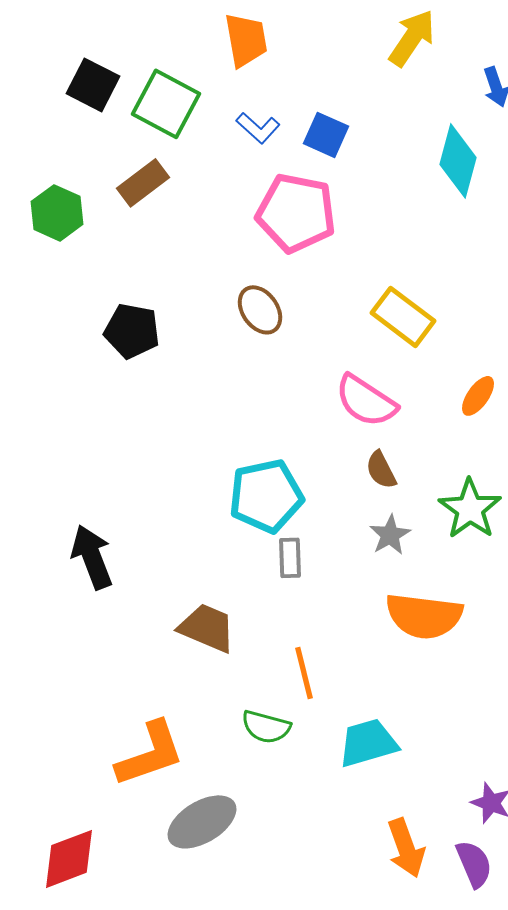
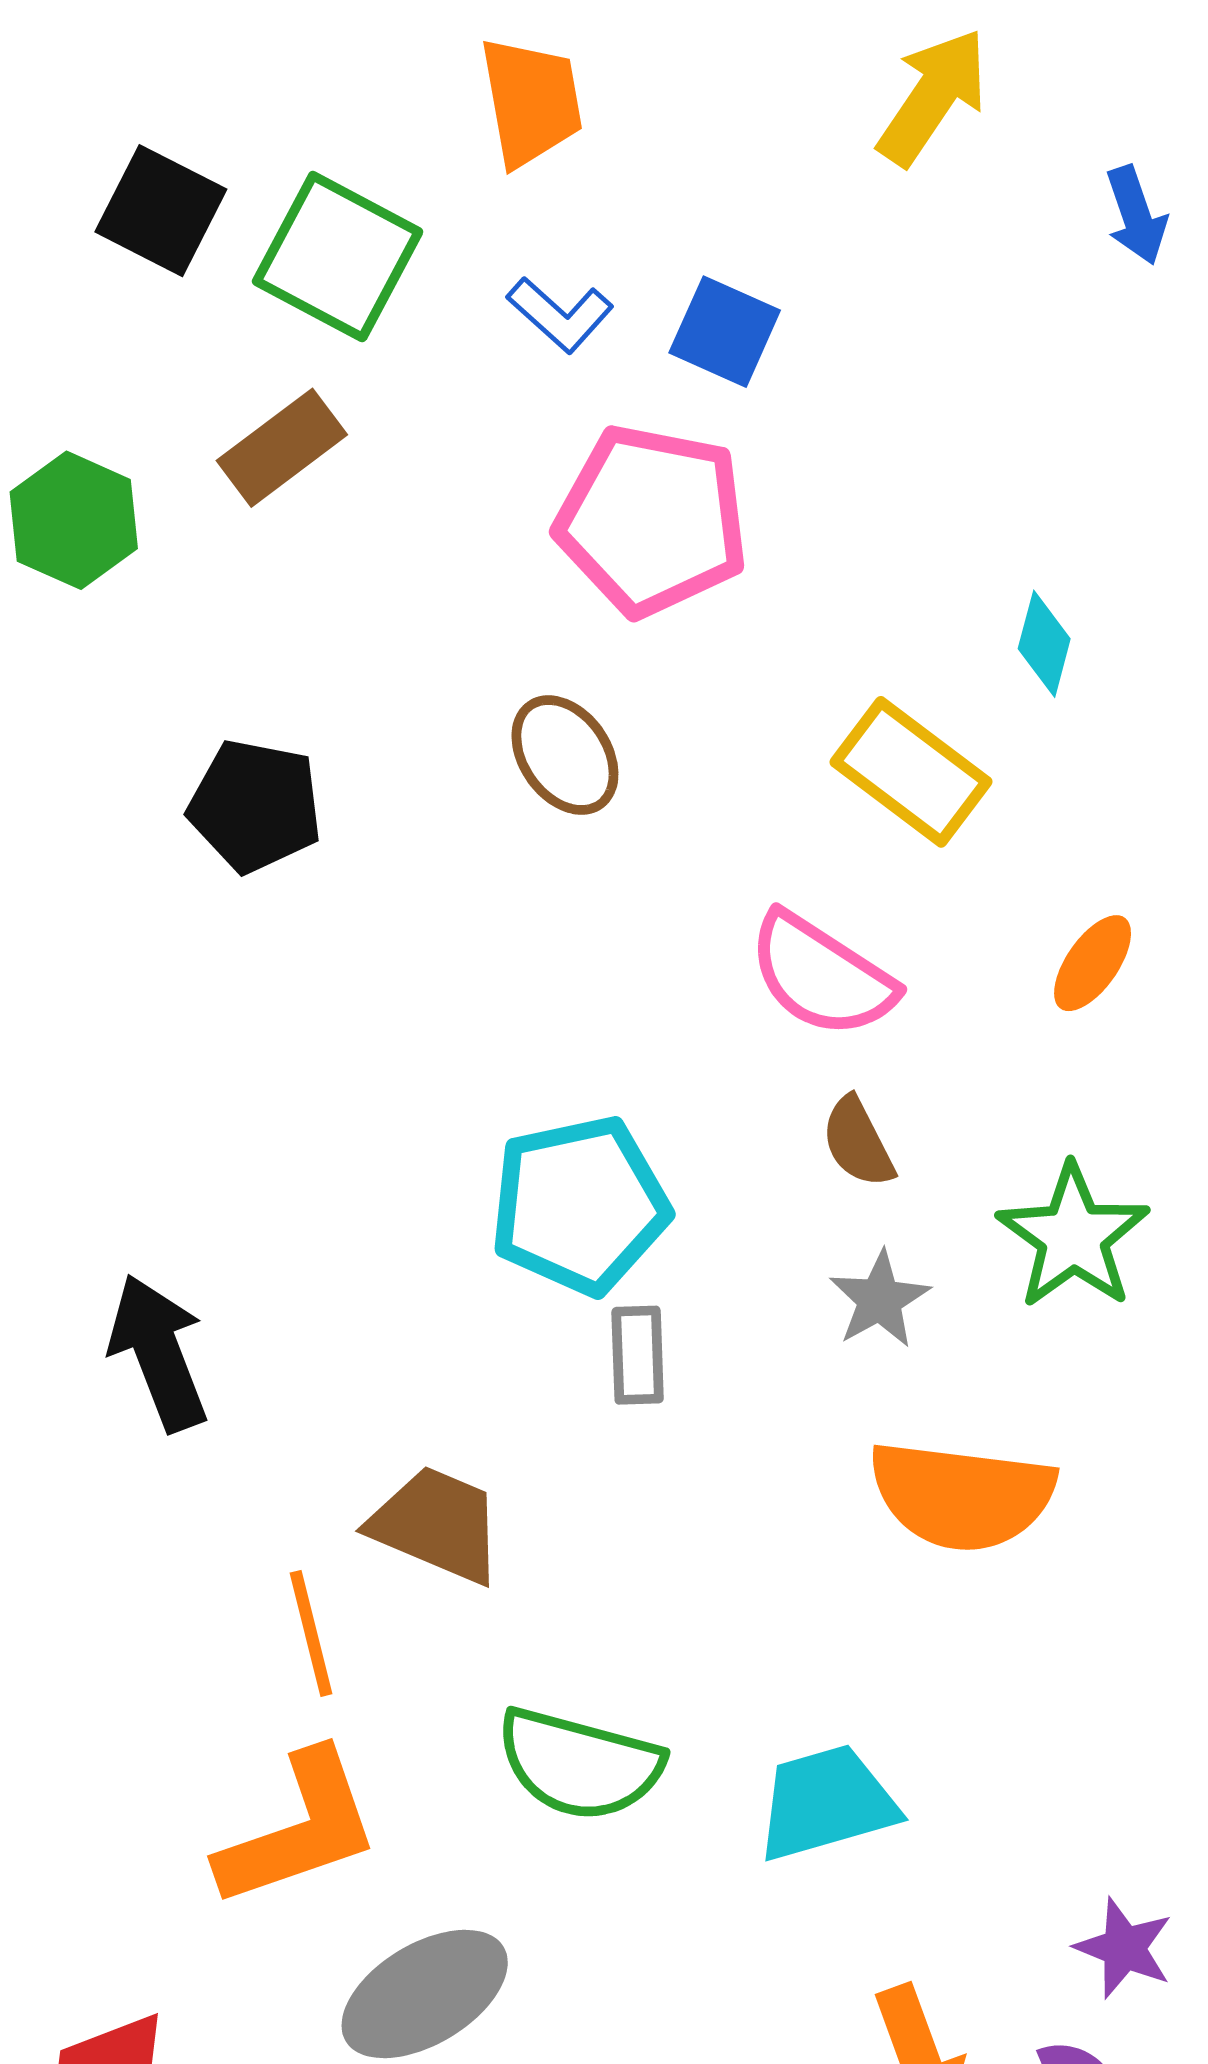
cyan diamond: (458, 161) -> (1044, 644), moved, size x0.6
orange line: (304, 673) -> (311, 1633), moved
green semicircle: (266, 727) -> (580, 1764), size x1.4

